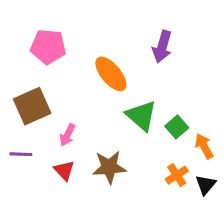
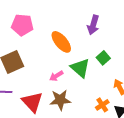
green square: (177, 127) -> (103, 58), moved
pink arrow: (67, 135) -> (56, 76), moved, turned 32
red triangle: (64, 170) -> (32, 102), size x1.6

